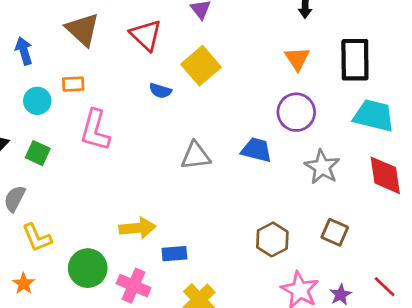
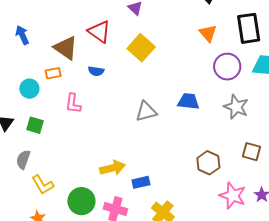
brown triangle: (83, 29) -> (66, 48), moved
blue arrow: (24, 51) -> (22, 35), moved
blue semicircle: (160, 91) -> (96, 71), moved
purple circle: (296, 112) -> (227, 67), moved
pink L-shape: (95, 130) -> (73, 103), size x0.7

